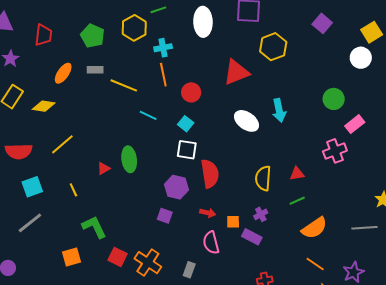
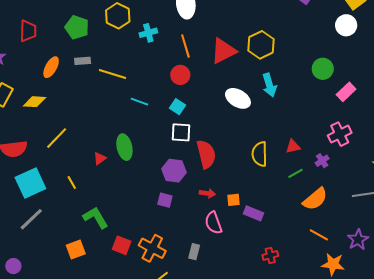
yellow hexagon: (273, 47) -> (261, 45), moved
orange line: (163, 75) -> (185, 46), moved
pink cross: (335, 151) -> (340, 134), moved
cyan square: (32, 187) -> (30, 183), size x1.4
purple cross: (261, 214) -> (322, 161), moved

